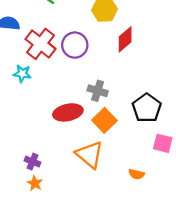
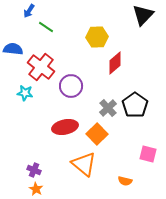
purple circle: (75, 45) -> (71, 86), moved
gray cross: (98, 91) -> (108, 108), moved, turned 30
black pentagon: (147, 108) -> (135, 105), moved

